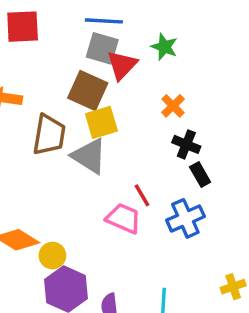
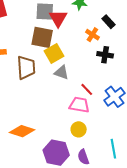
gray triangle: (89, 156) -> (61, 73), moved, size x0.7
black rectangle: (200, 175) -> (108, 22), moved
yellow circle: (52, 256) -> (79, 129), moved

